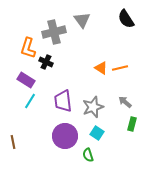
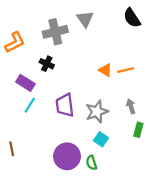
orange L-shape: (28, 48) -> (15, 42), moved, turned -135
gray arrow: (125, 102) -> (131, 106), turned 32
purple circle: (65, 136) -> (67, 156), moved

